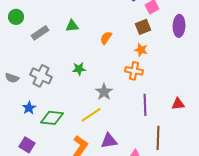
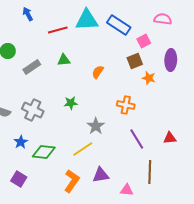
orange star: (141, 50) -> (149, 78), moved
purple line: (145, 105) -> (137, 139), turned -30

